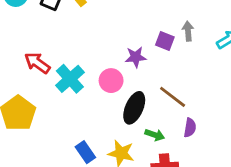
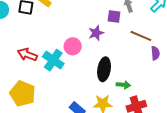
pink circle: (111, 81) -> (73, 46), moved
brown line: (173, 97) -> (141, 36), moved
purple semicircle: (190, 128) -> (155, 53), moved

